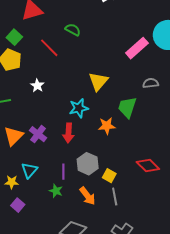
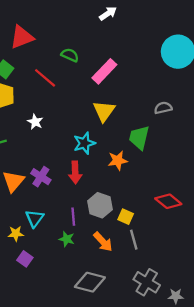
pink rectangle: (137, 48) -> (104, 71), moved

